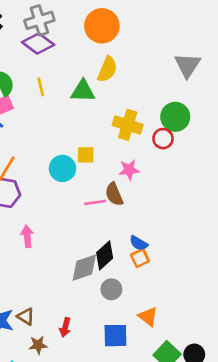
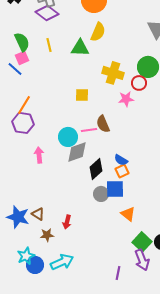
cyan circle: (62, 168) -> (68, 137), moved
pink star: (129, 170) -> (126, 99), moved
gray diamond: (84, 268) -> (77, 152), moved
blue square: (115, 336) -> (115, 189), moved

